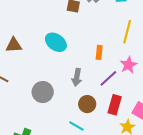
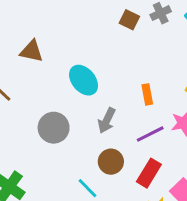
cyan ellipse: (56, 42) -> (84, 80), moved
orange rectangle: (99, 52) -> (147, 94), turned -32

